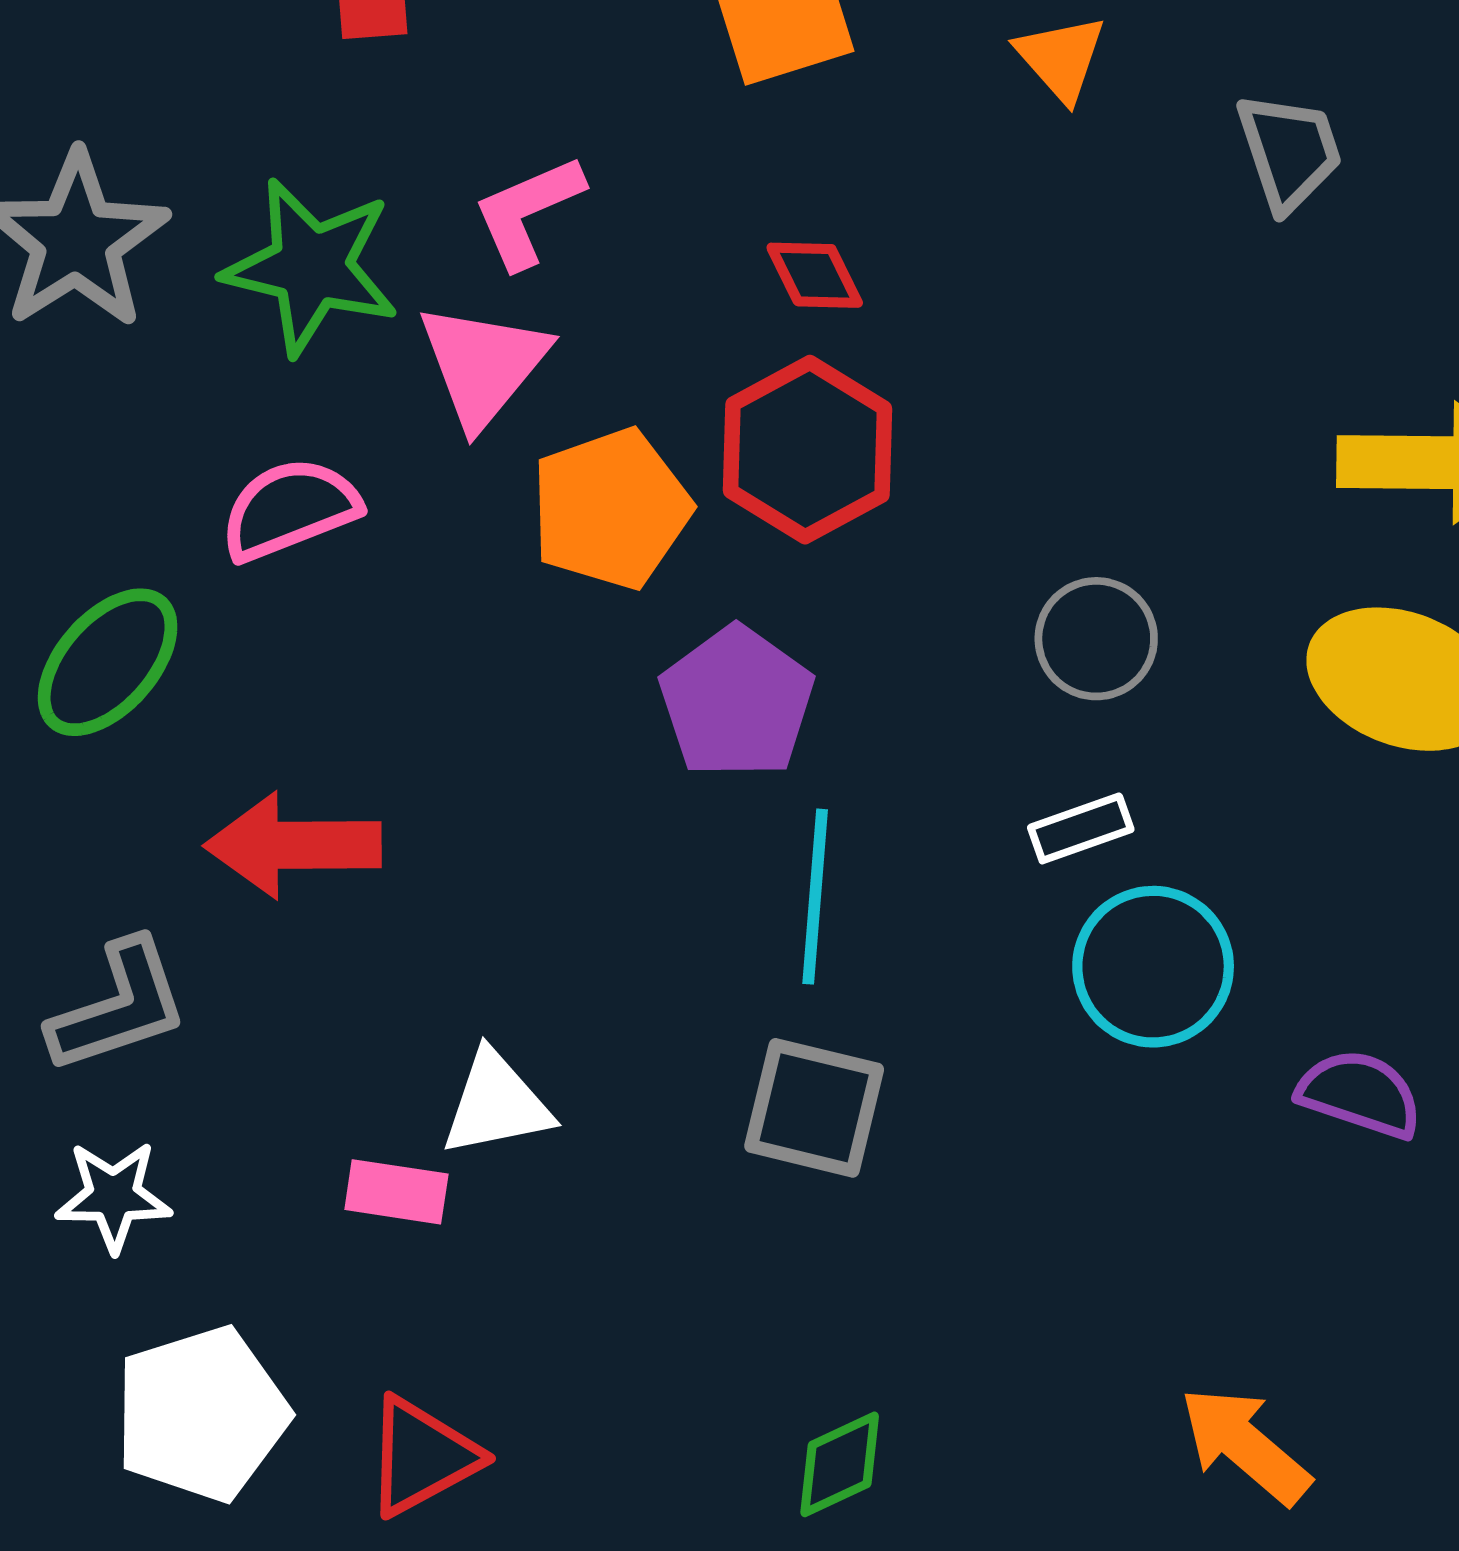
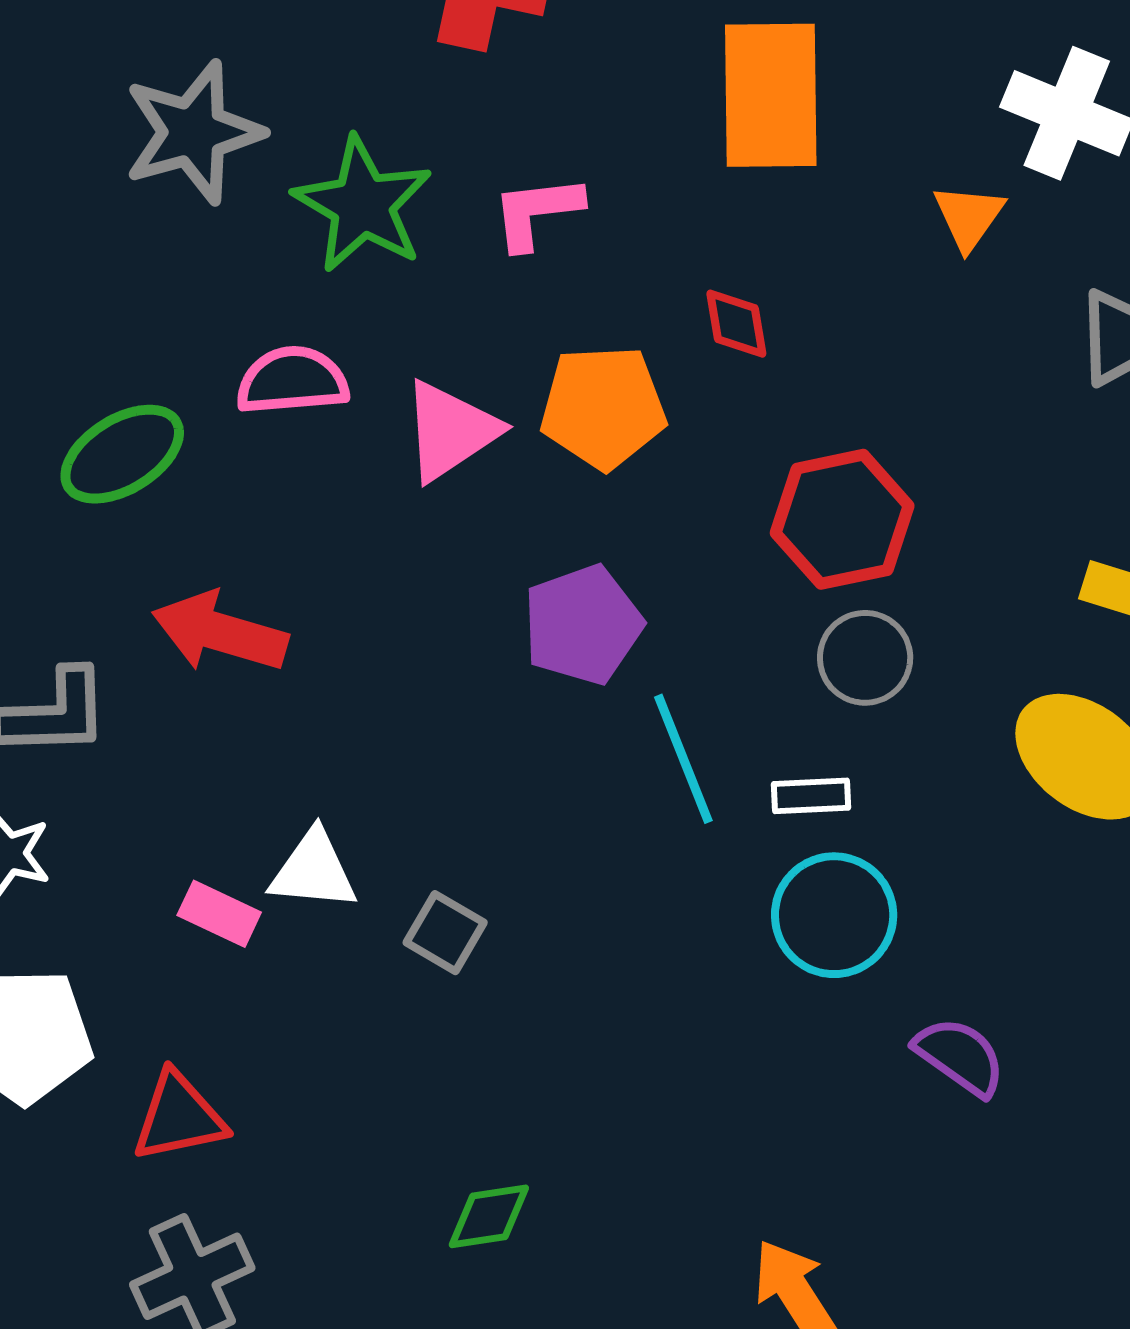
pink triangle: (483, 365) -> (450, 431), moved
red hexagon: (808, 450) -> (842, 519), moved
orange pentagon: (611, 509) -> (603, 407), moved
cyan line: (815, 897) -> (683, 759), moved, turned -43
gray square: (814, 1108) -> (445, 933), moved, size x0.7

